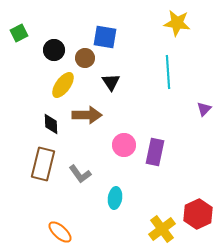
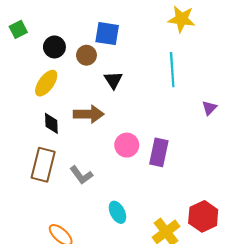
yellow ellipse: (63, 85) -> (46, 83), moved
cyan ellipse: (115, 198) -> (117, 212), moved, turned -35

